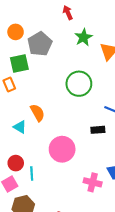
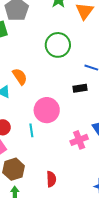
cyan line: (32, 173) -> (31, 130), moved
pink cross: (93, 182) -> (79, 140), turned -30

